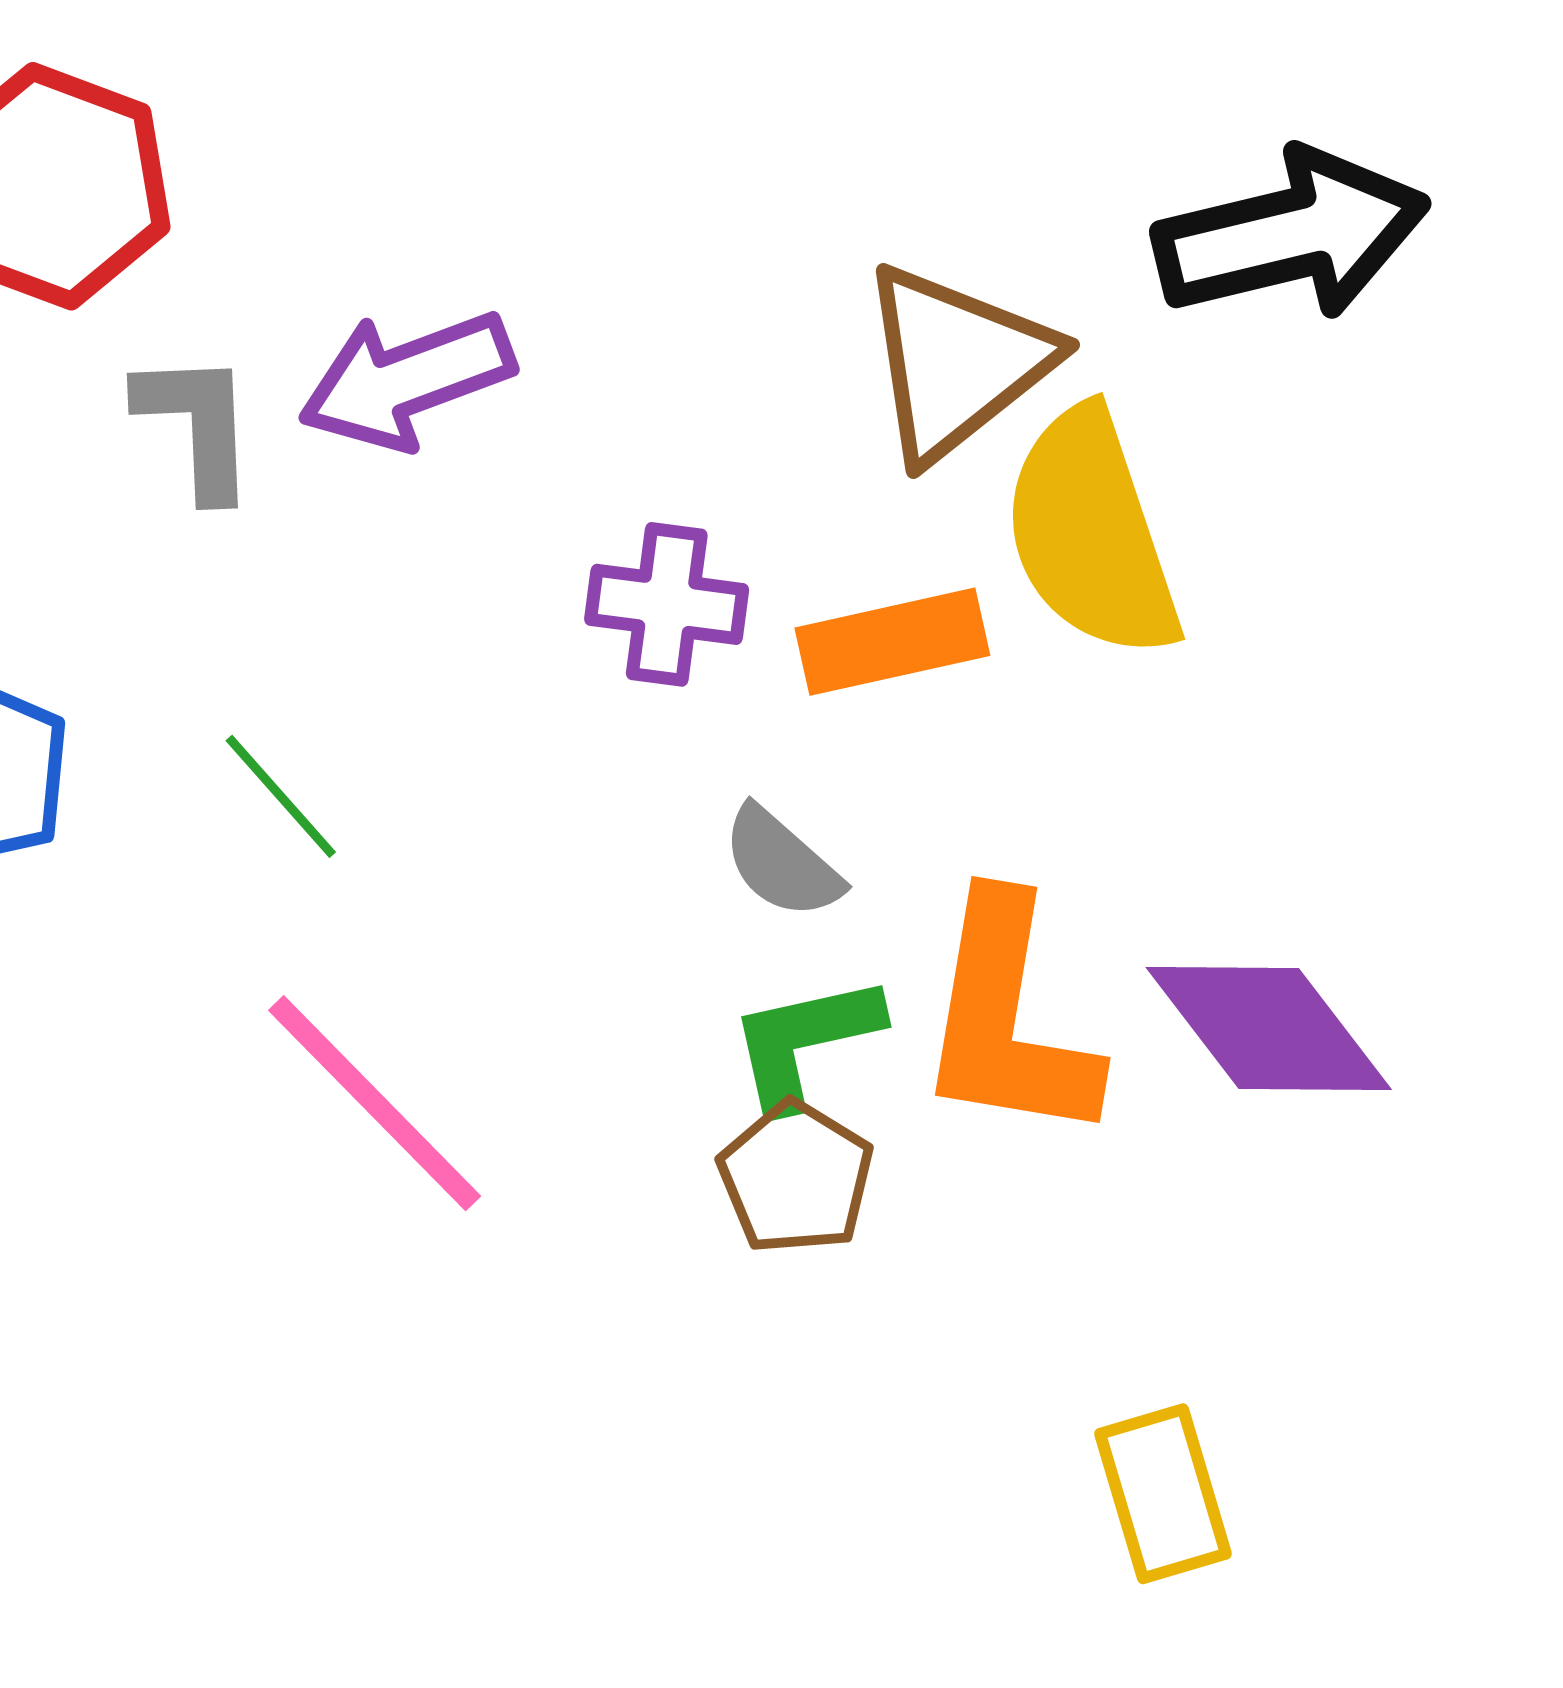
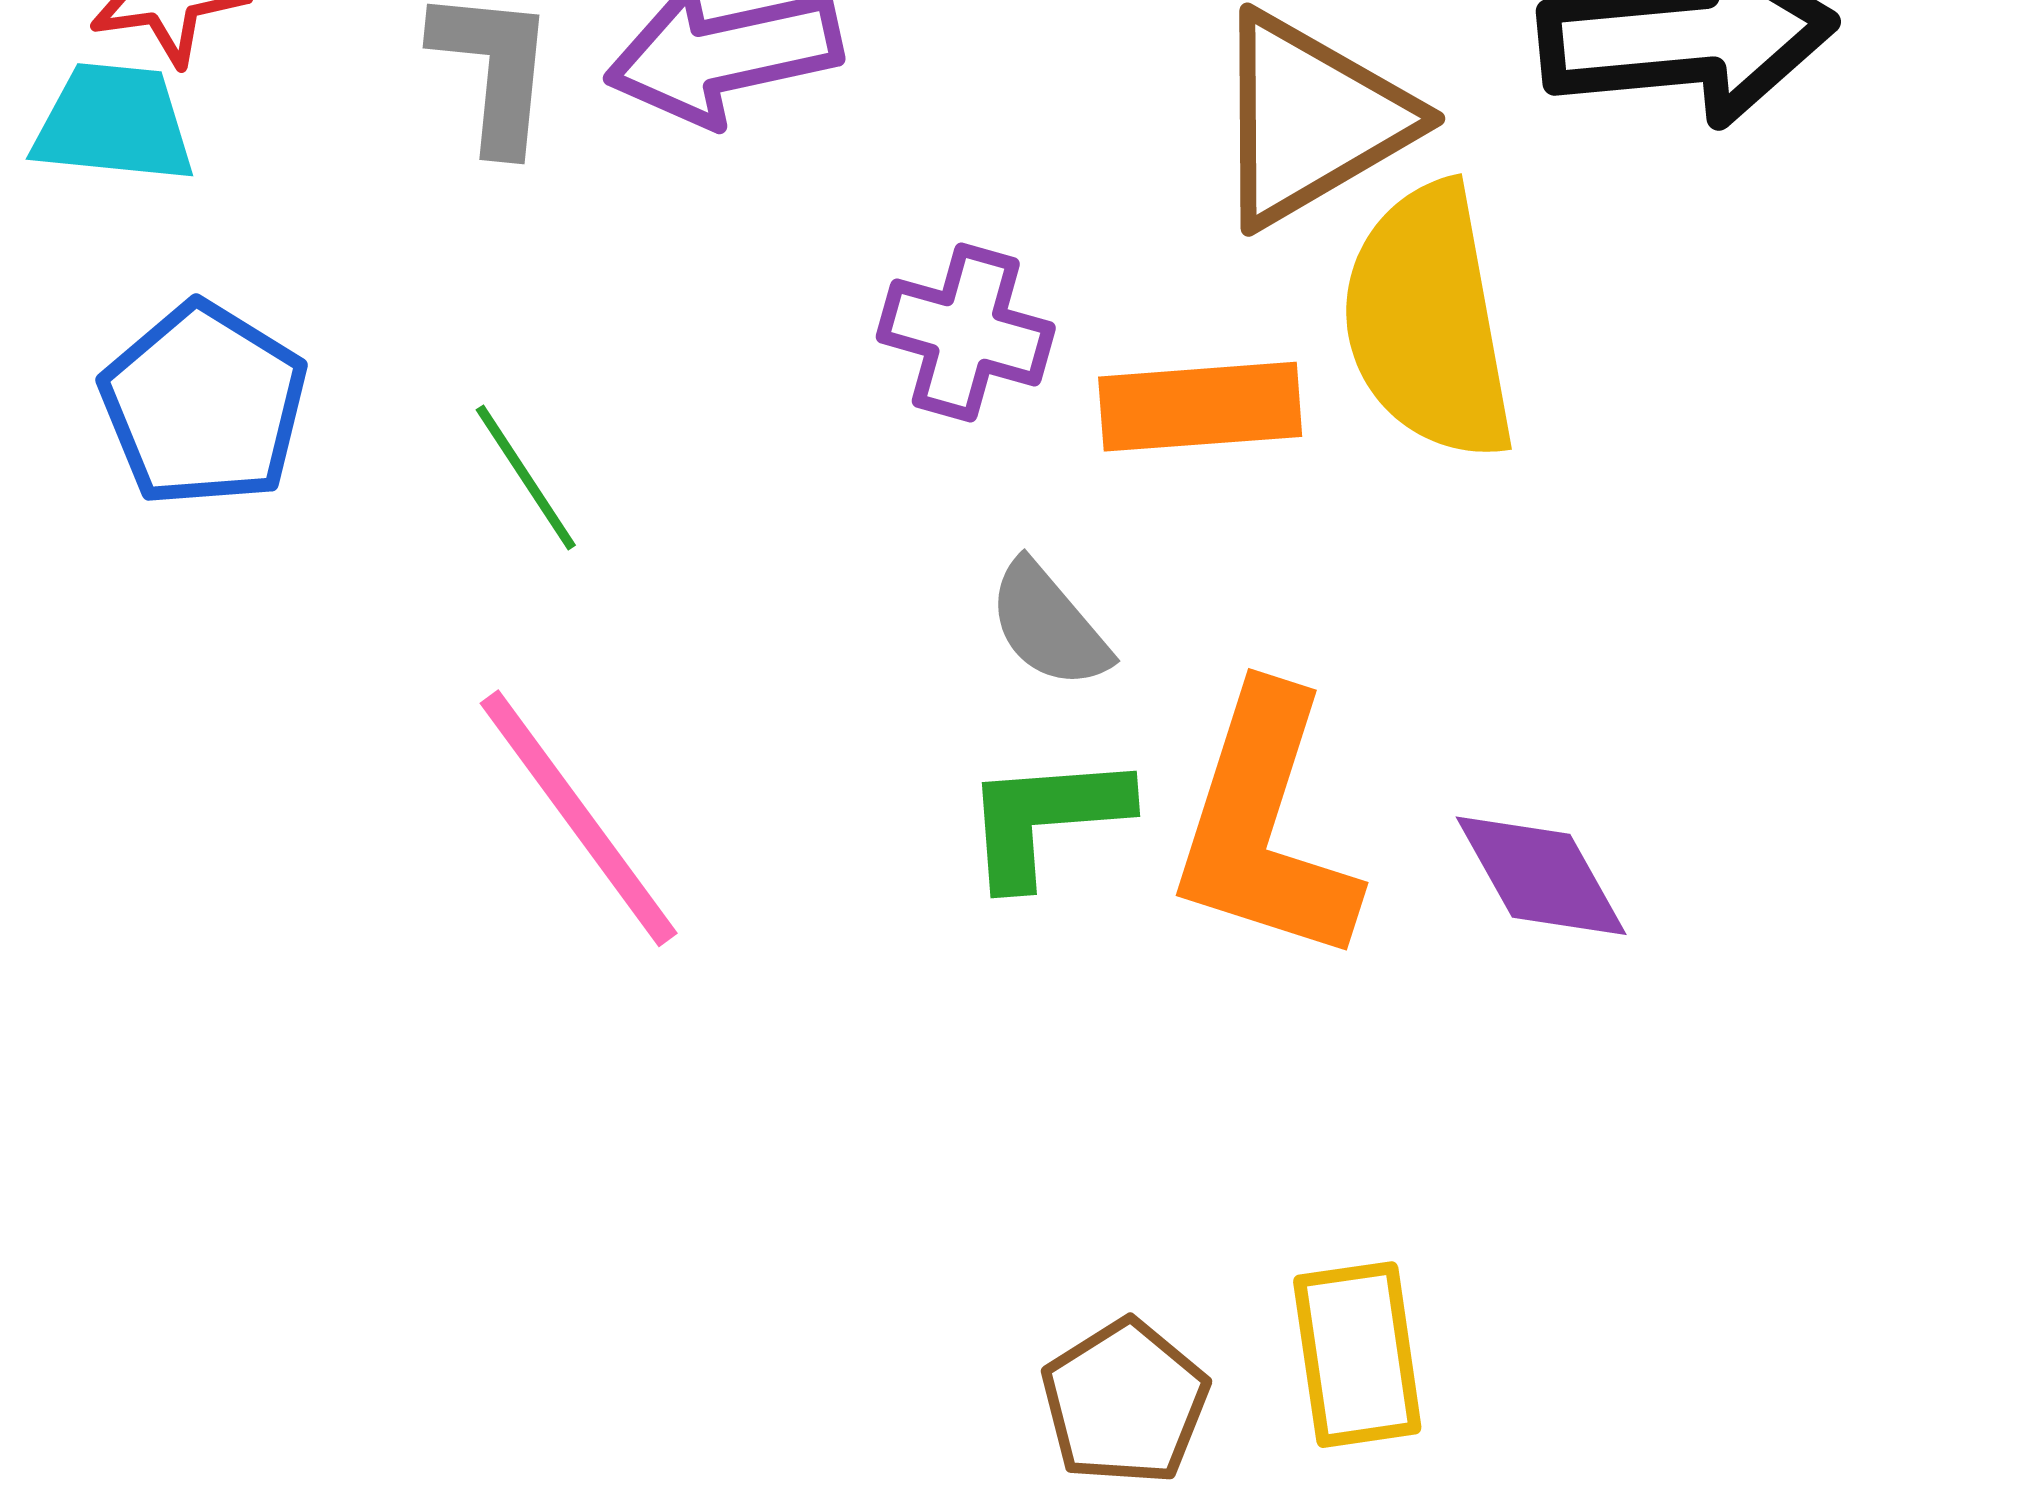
purple diamond: (1269, 1028) -> (1541, 876), size x0.7
brown pentagon: (796, 1178) -> (1125, 1402), moved

